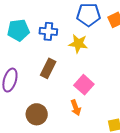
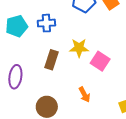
yellow star: (78, 44) -> (79, 48), moved
pink square: (84, 85) -> (100, 61), moved

